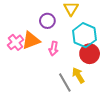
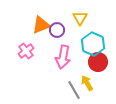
orange triangle: (31, 40) -> (41, 25), moved
pink arrow: (54, 49) -> (63, 57), size x1.6

